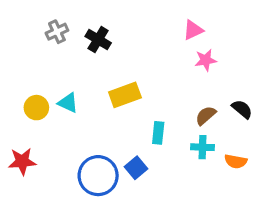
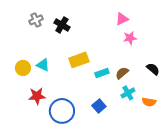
brown semicircle: (206, 115) -> (122, 73), moved
cyan rectangle: (158, 133) -> (102, 73), moved, turned 64
cyan cross: (203, 147) -> (128, 93), turned -32
red star: (22, 161) -> (37, 96), moved
blue square: (136, 168) -> (99, 106), moved

